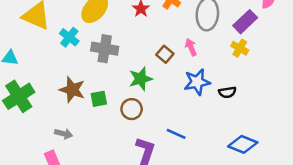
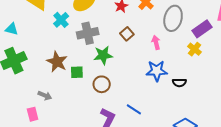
gray cross: (105, 49) -> (88, 33), turned -30
brown square: (165, 54) -> (127, 34), moved
green star: (141, 79) -> (103, 55), moved

